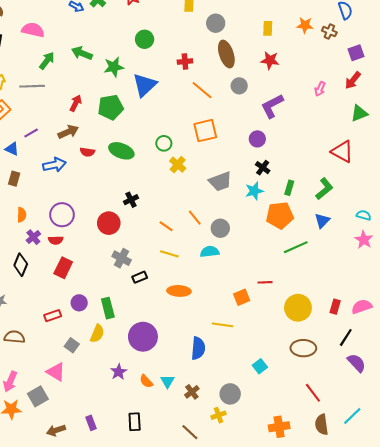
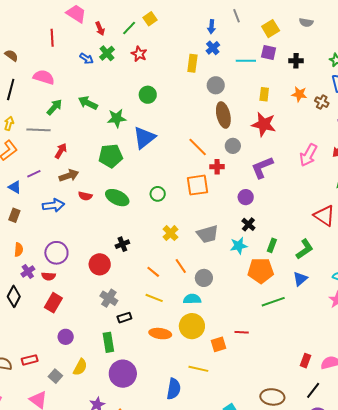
red star: (270, 60) -> (264, 124), size x1.4
red cross: (185, 62) -> (217, 167), moved
pink arrow: (320, 89) -> (308, 155), size x1.6
red arrow: (76, 103) -> (61, 151), moved
yellow cross: (178, 165) -> (170, 233), moved
green rectangle: (108, 308) -> (108, 342), moved
yellow circle: (298, 308) -> (192, 326), moved
red rectangle: (53, 316) -> (30, 360), moved

